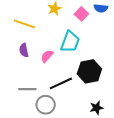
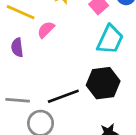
cyan trapezoid: (70, 42) -> (110, 39), moved
pink semicircle: (47, 56) -> (46, 30), moved

